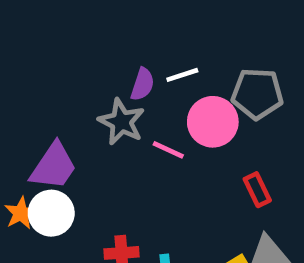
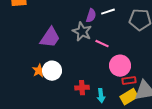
pink circle: (213, 122) -> (120, 66), moved
purple trapezoid: (54, 166) -> (50, 38), moved
red rectangle: (257, 190) -> (129, 81), moved, turned -72

